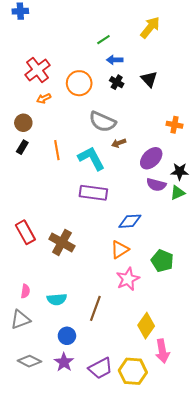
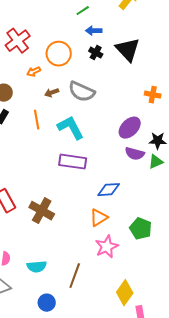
black triangle: (149, 79) -> (128, 50), size x1.5
orange arrow: (44, 98) -> (34, 72), moved
brown arrow: (119, 143) -> (52, 93), moved

